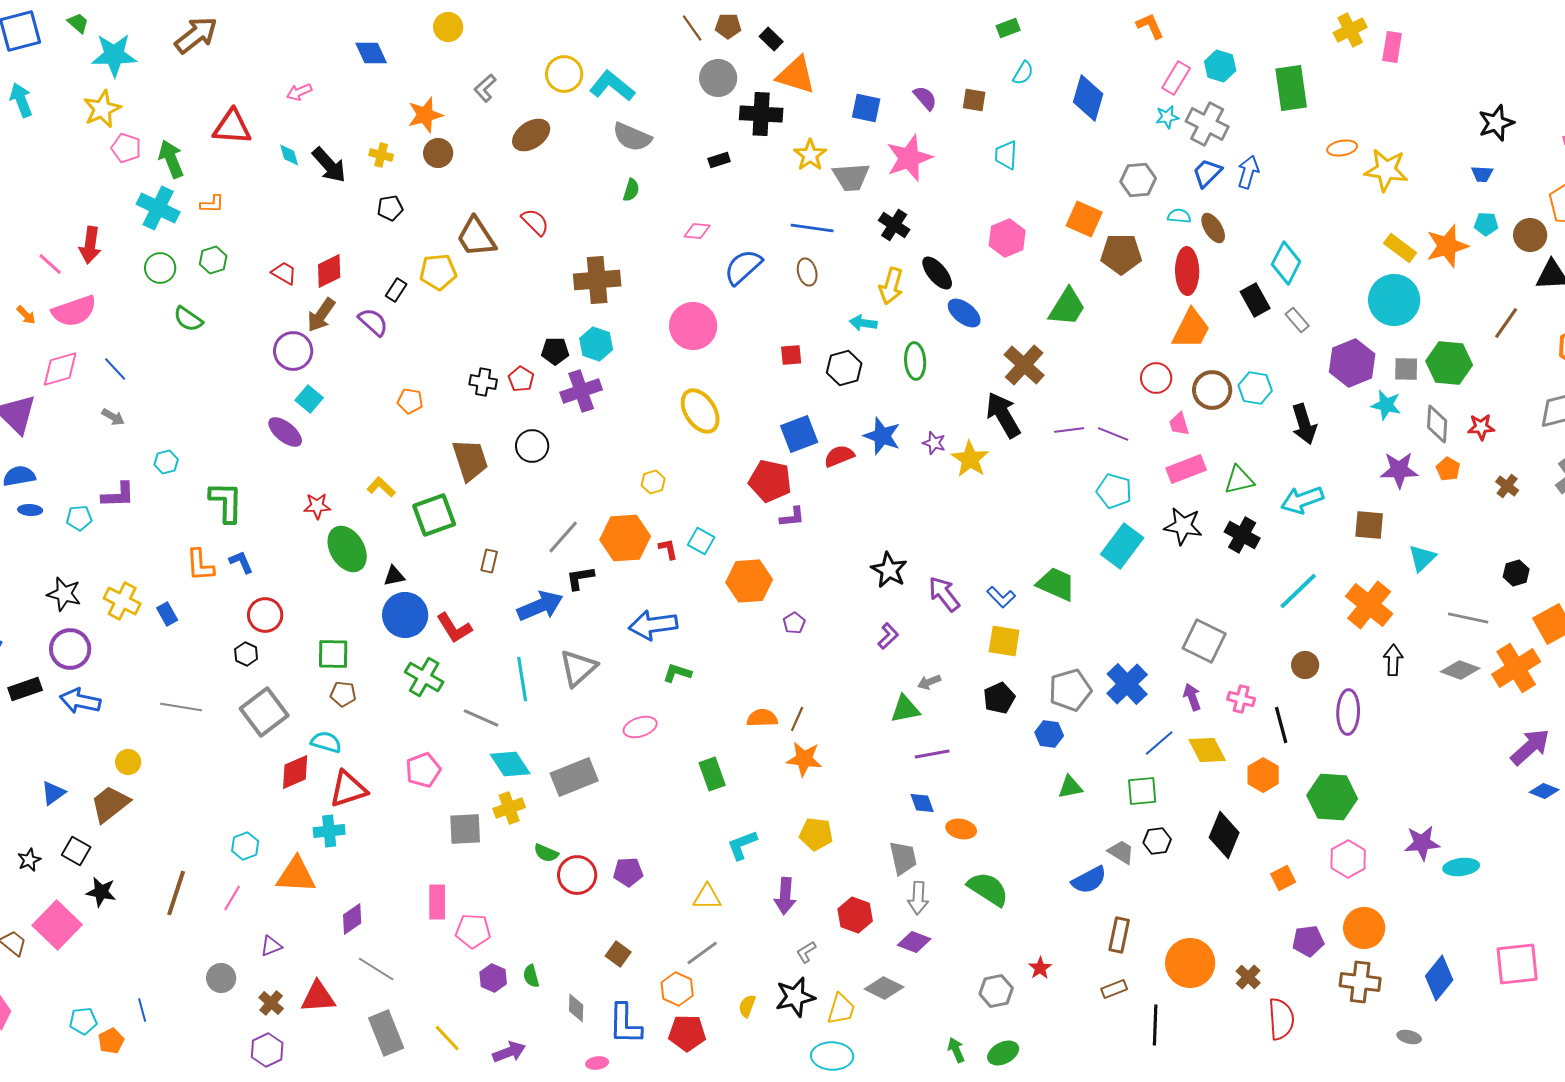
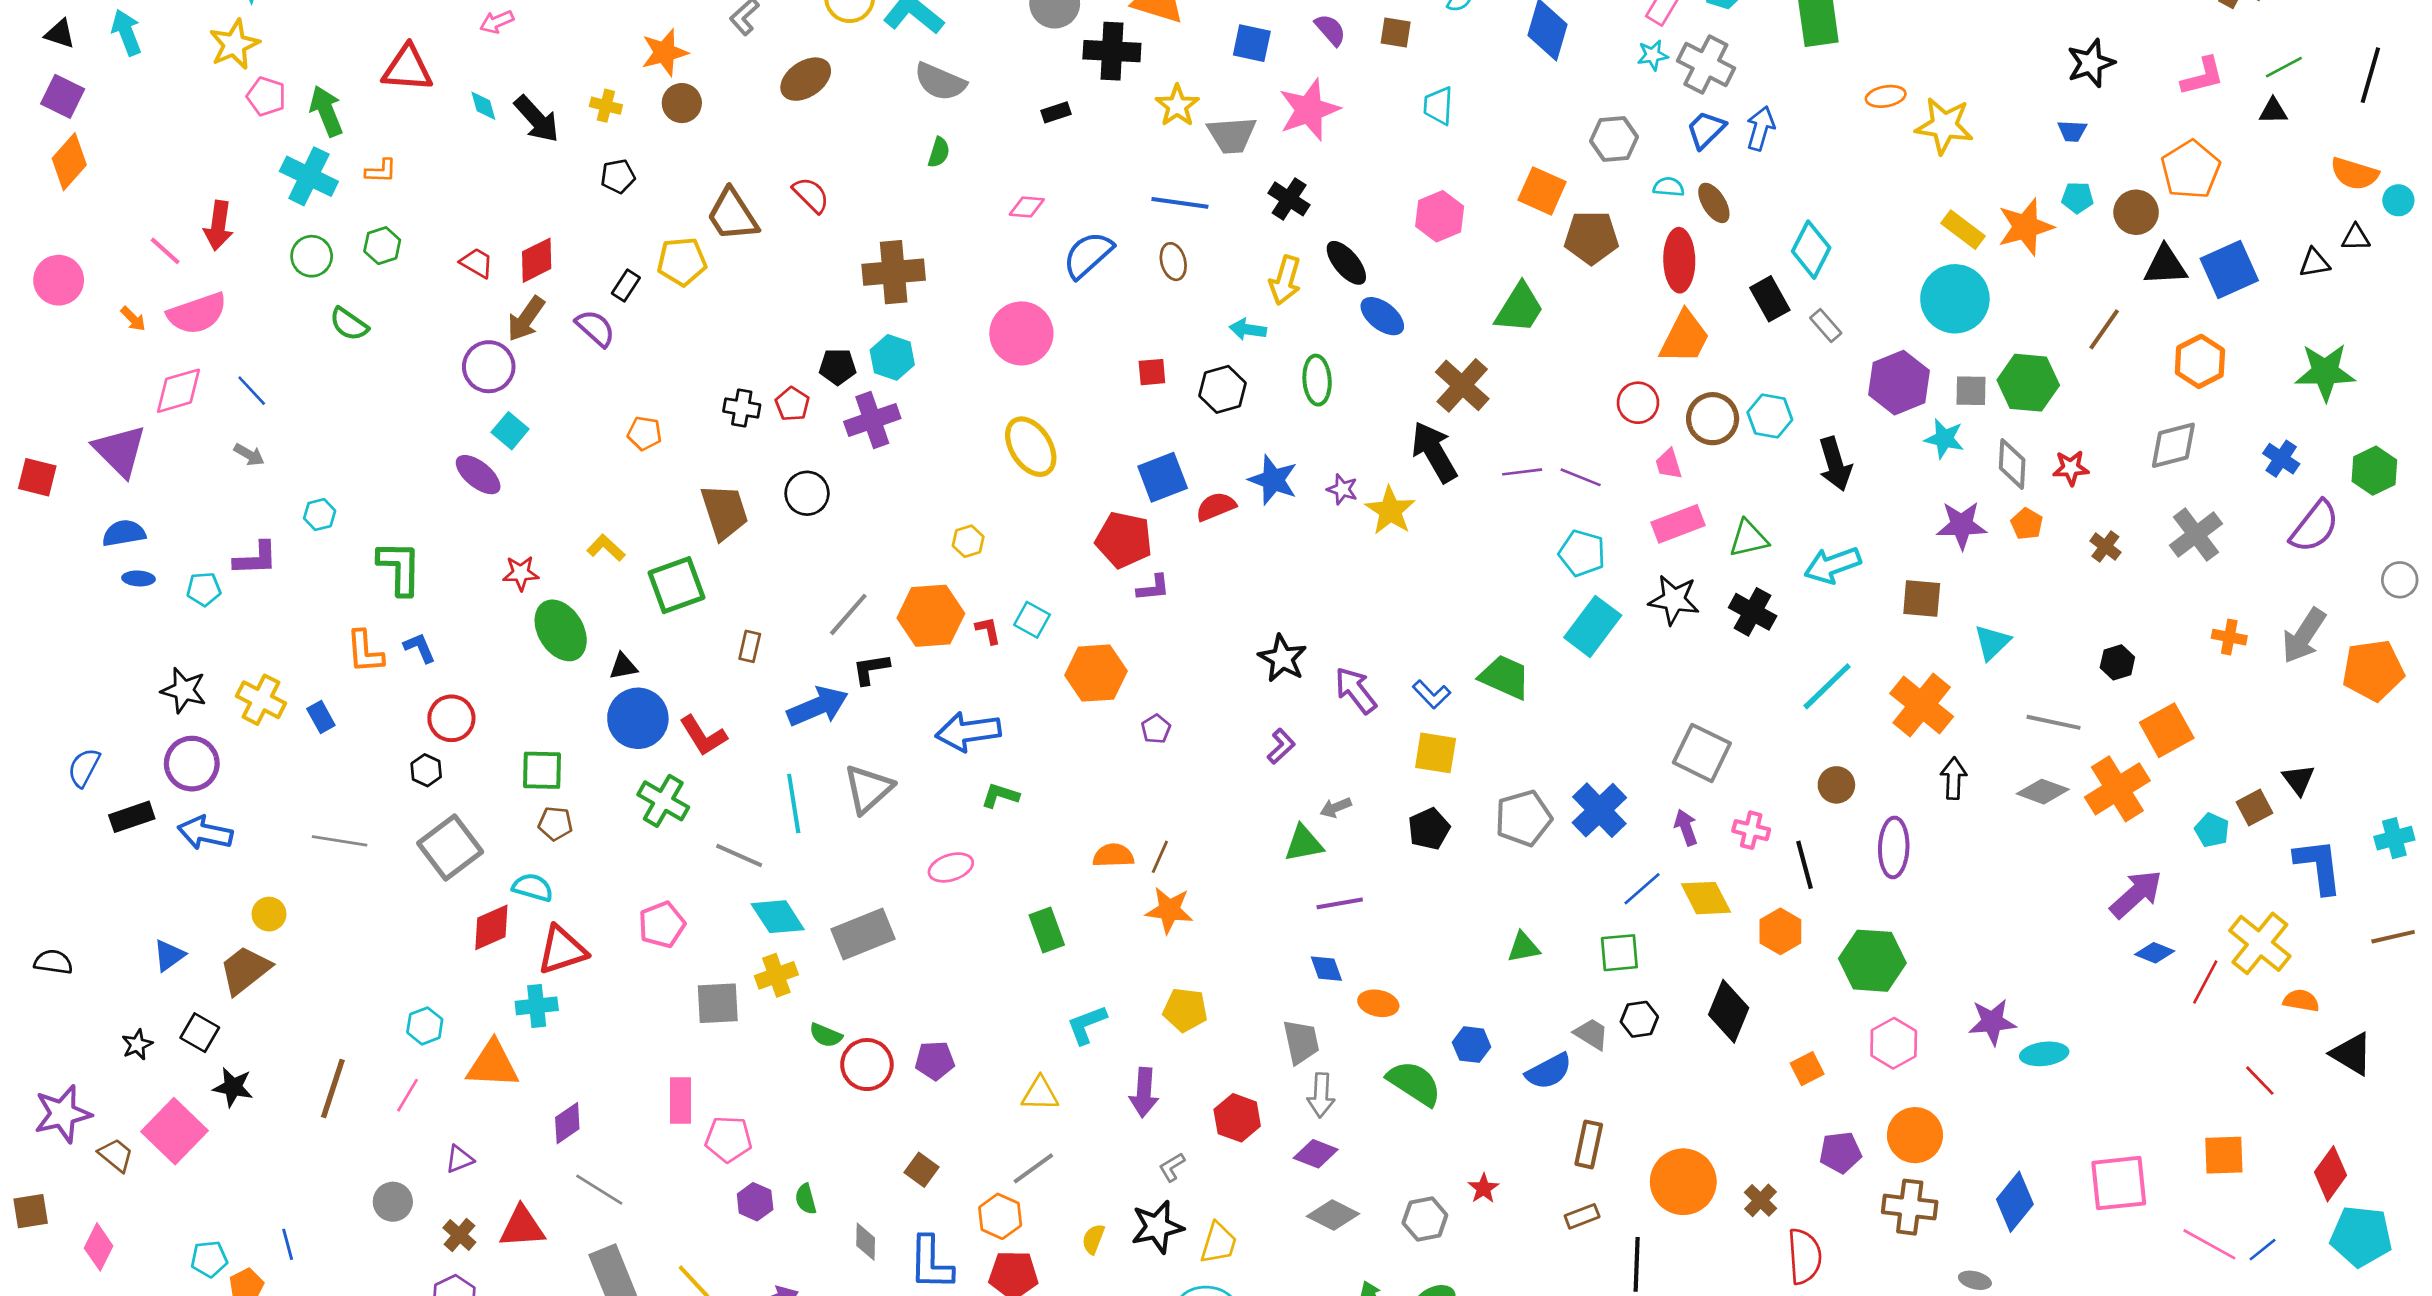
blue hexagon: (1049, 734) -> (1472, 1045), moved
gray diamond: (884, 988) -> (1333, 1215), moved

